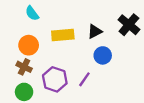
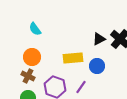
black triangle: (95, 31) -> (99, 39), moved
yellow rectangle: (63, 35) -> (73, 58), moved

